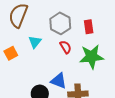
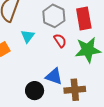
red rectangle: (89, 27) -> (84, 19), size x1.5

